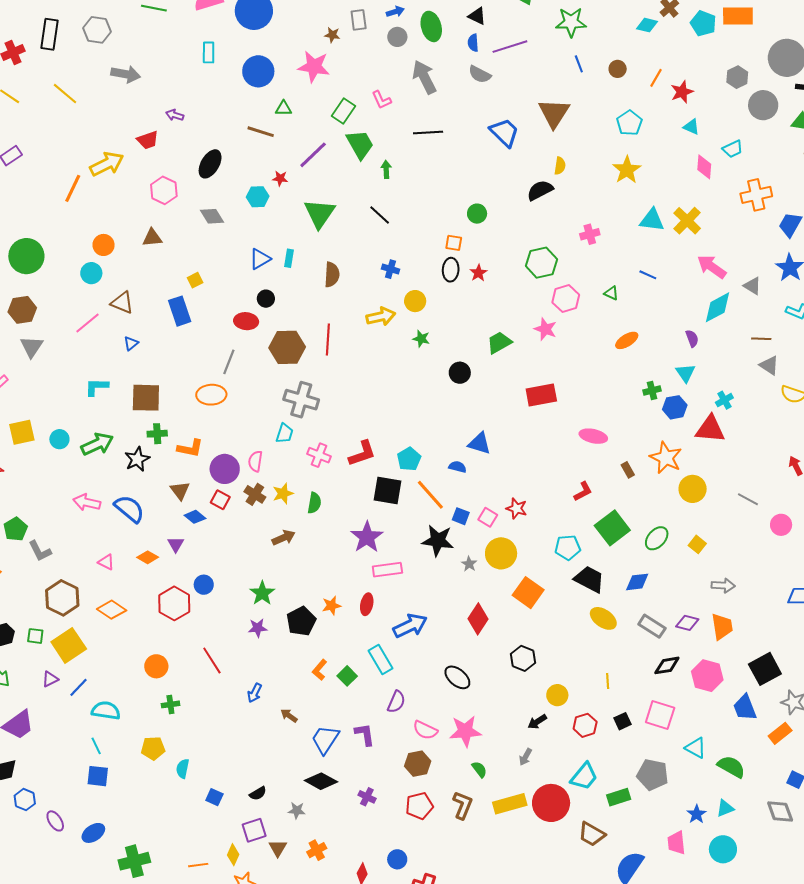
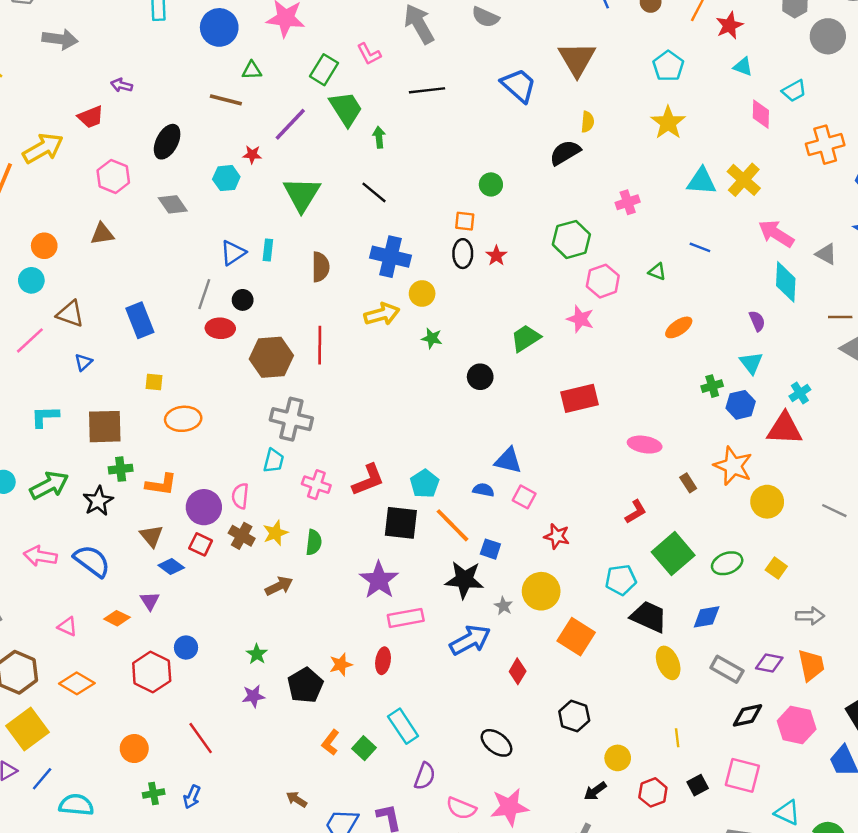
blue cross: (391, 269) -> (390, 257), size x1.8
yellow square: (195, 280) -> (154, 382), moved, turned 35
cyan diamond: (718, 307) -> (786, 282), turned -56
gray line: (229, 362) -> (204, 294), moved
pink square: (488, 517) -> (524, 497), moved
green ellipse: (657, 538) -> (727, 563), turned 30
green star: (262, 593) -> (257, 654), size x0.7
yellow ellipse: (603, 618) -> (668, 663), turned 36
red diamond: (478, 619) -> (518, 671), size x0.7
blue arrow: (410, 626) -> (470, 640), moved
blue arrow: (255, 693) -> (192, 797), moved

